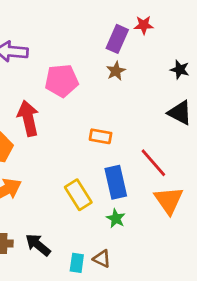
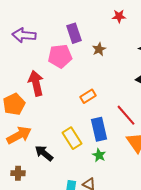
purple rectangle: (117, 39) -> (74, 33), moved, turned -42
orange rectangle: (101, 136) -> (88, 96), turned -42
black arrow: (38, 245) -> (44, 153), moved

